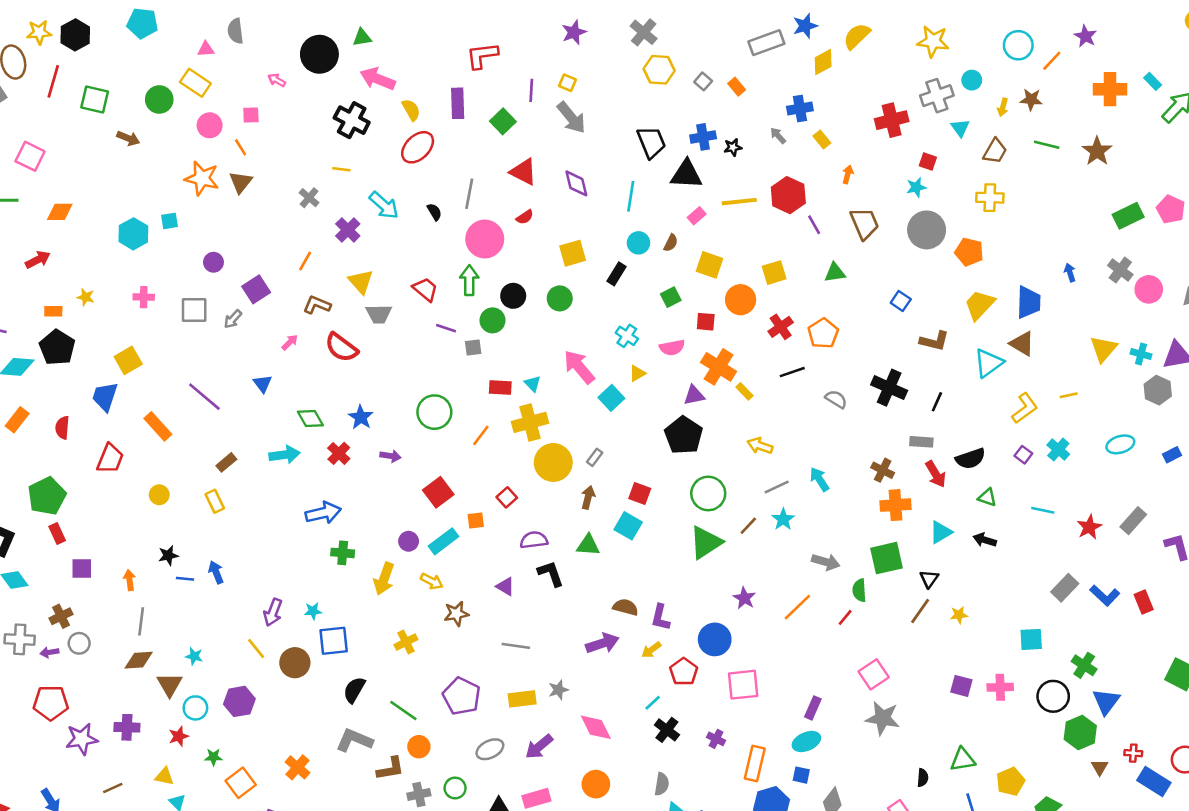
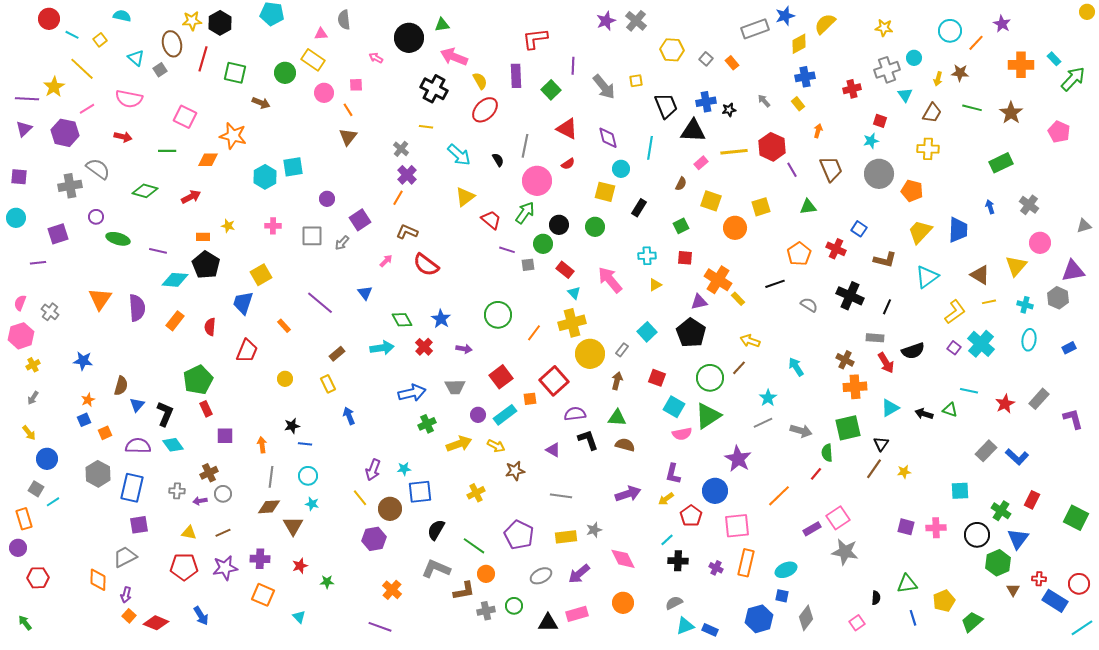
gray cross: (644, 32) -> (636, 21), moved
yellow star: (933, 41) -> (884, 28), size x0.7
yellow square: (567, 83) -> (636, 81), moved, turned -32
blue cross: (800, 109) -> (805, 77), moved
red cross: (892, 120) -> (852, 89), size x0.7
orange star: (202, 178) -> (233, 136), moved
pink pentagon: (1171, 209) -> (1059, 132), moved
green rectangle: (1128, 216) -> (1001, 163), moved
cyan square: (170, 221) -> (293, 167), size x1.5
purple cross: (348, 230) -> (407, 175), moved
cyan circle: (638, 243) -> (621, 169), moved
yellow square: (573, 253) -> (605, 192), turned 30
green arrow: (469, 280) -> (525, 213), turned 35
yellow triangle: (361, 282) -> (465, 197), moved, turned 35
pink circle: (1149, 289) -> (1040, 243), moved
gray trapezoid: (379, 314) -> (455, 387), moved
red square: (706, 322) -> (685, 258), moved
red cross: (781, 327) -> (836, 249), moved, turned -30
cyan cross: (627, 336) -> (647, 256), turned -36
brown triangle: (1022, 344) -> (980, 275), moved
pink semicircle: (672, 347) -> (682, 434), moved
cyan cross: (1141, 354) -> (1025, 305), moved
red rectangle: (500, 388) -> (565, 270), moved, turned 36
cyan square: (611, 398) -> (647, 332), moved
orange rectangle: (158, 426) -> (284, 326), size x0.6
cyan ellipse: (1120, 444) -> (1029, 340), turned -65
cyan cross: (1058, 450) -> (981, 344), size x1.5
gray line: (777, 487) -> (763, 423), moved
red square: (507, 497) -> (554, 381), size x1.8
green triangle: (987, 497) -> (950, 410), moved
cyan square: (628, 526) -> (674, 407), moved
brown line: (748, 526) -> (739, 368), moved
green cross: (343, 553) -> (427, 424), turned -30
blue arrow: (216, 572) -> (349, 416), moved
yellow arrow: (384, 579) -> (459, 444), turned -130
purple star: (744, 598) -> (738, 459), size x1.5
red rectangle: (1144, 602) -> (1032, 500), moved, turned 48
brown semicircle: (626, 607) -> (625, 445), moved
orange line: (797, 607) -> (779, 496), moved
gray cross: (20, 639) -> (177, 491), size x0.7
purple hexagon: (239, 701) -> (374, 539), moved
red pentagon: (51, 703) -> (184, 567), moved
cyan circle: (195, 708) -> (308, 476), moved
purple rectangle: (813, 708) -> (812, 529), moved, turned 36
black cross: (667, 730) -> (678, 561), turned -36
orange rectangle: (755, 763) -> (746, 563), moved
yellow triangle: (164, 776) -> (189, 533), moved
orange square: (241, 783) -> (263, 595), moved, turned -30
gray semicircle: (662, 784) -> (674, 603), turned -126
brown line: (113, 788) -> (223, 533), moved

